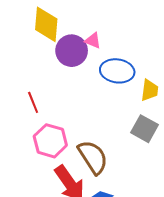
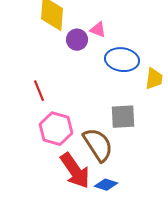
purple circle: (72, 51) -> (77, 40), size x0.7
gray square: (145, 129) -> (123, 117), moved, turned -32

